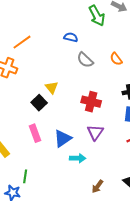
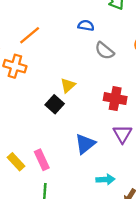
yellow triangle: (52, 87) -> (68, 85), turned 32
pink rectangle: (35, 133) -> (42, 160), moved
cyan arrow: (78, 158) -> (105, 179), moved

